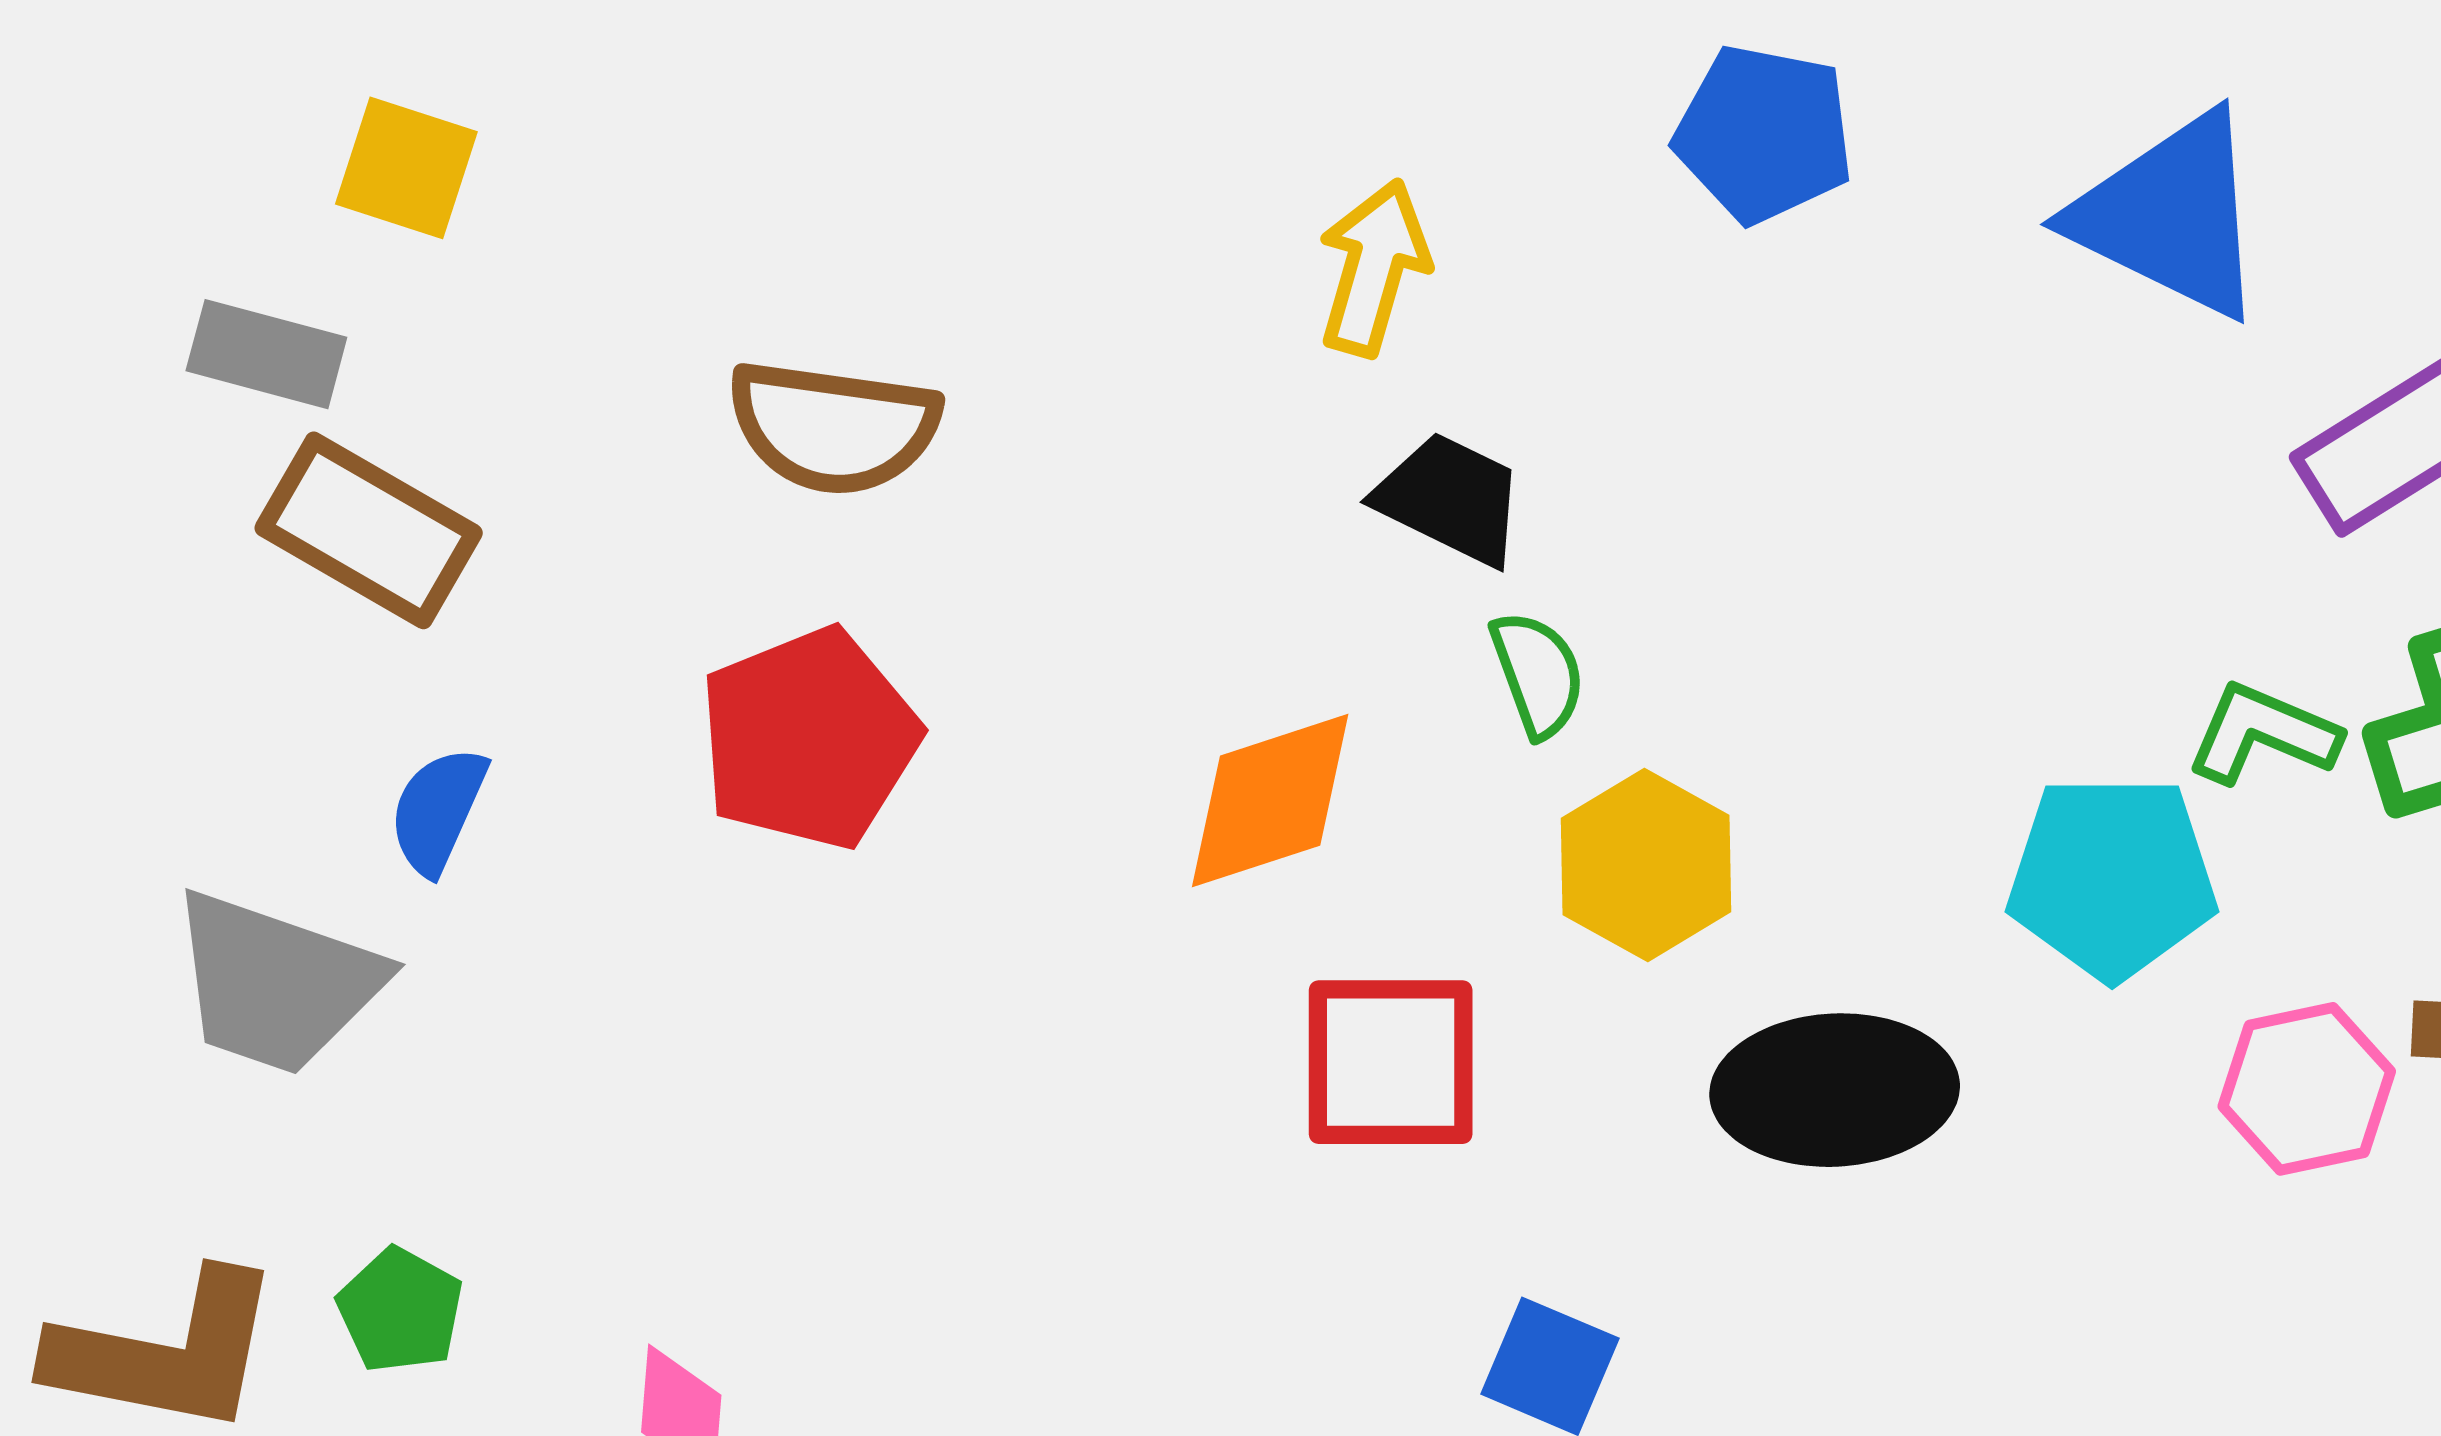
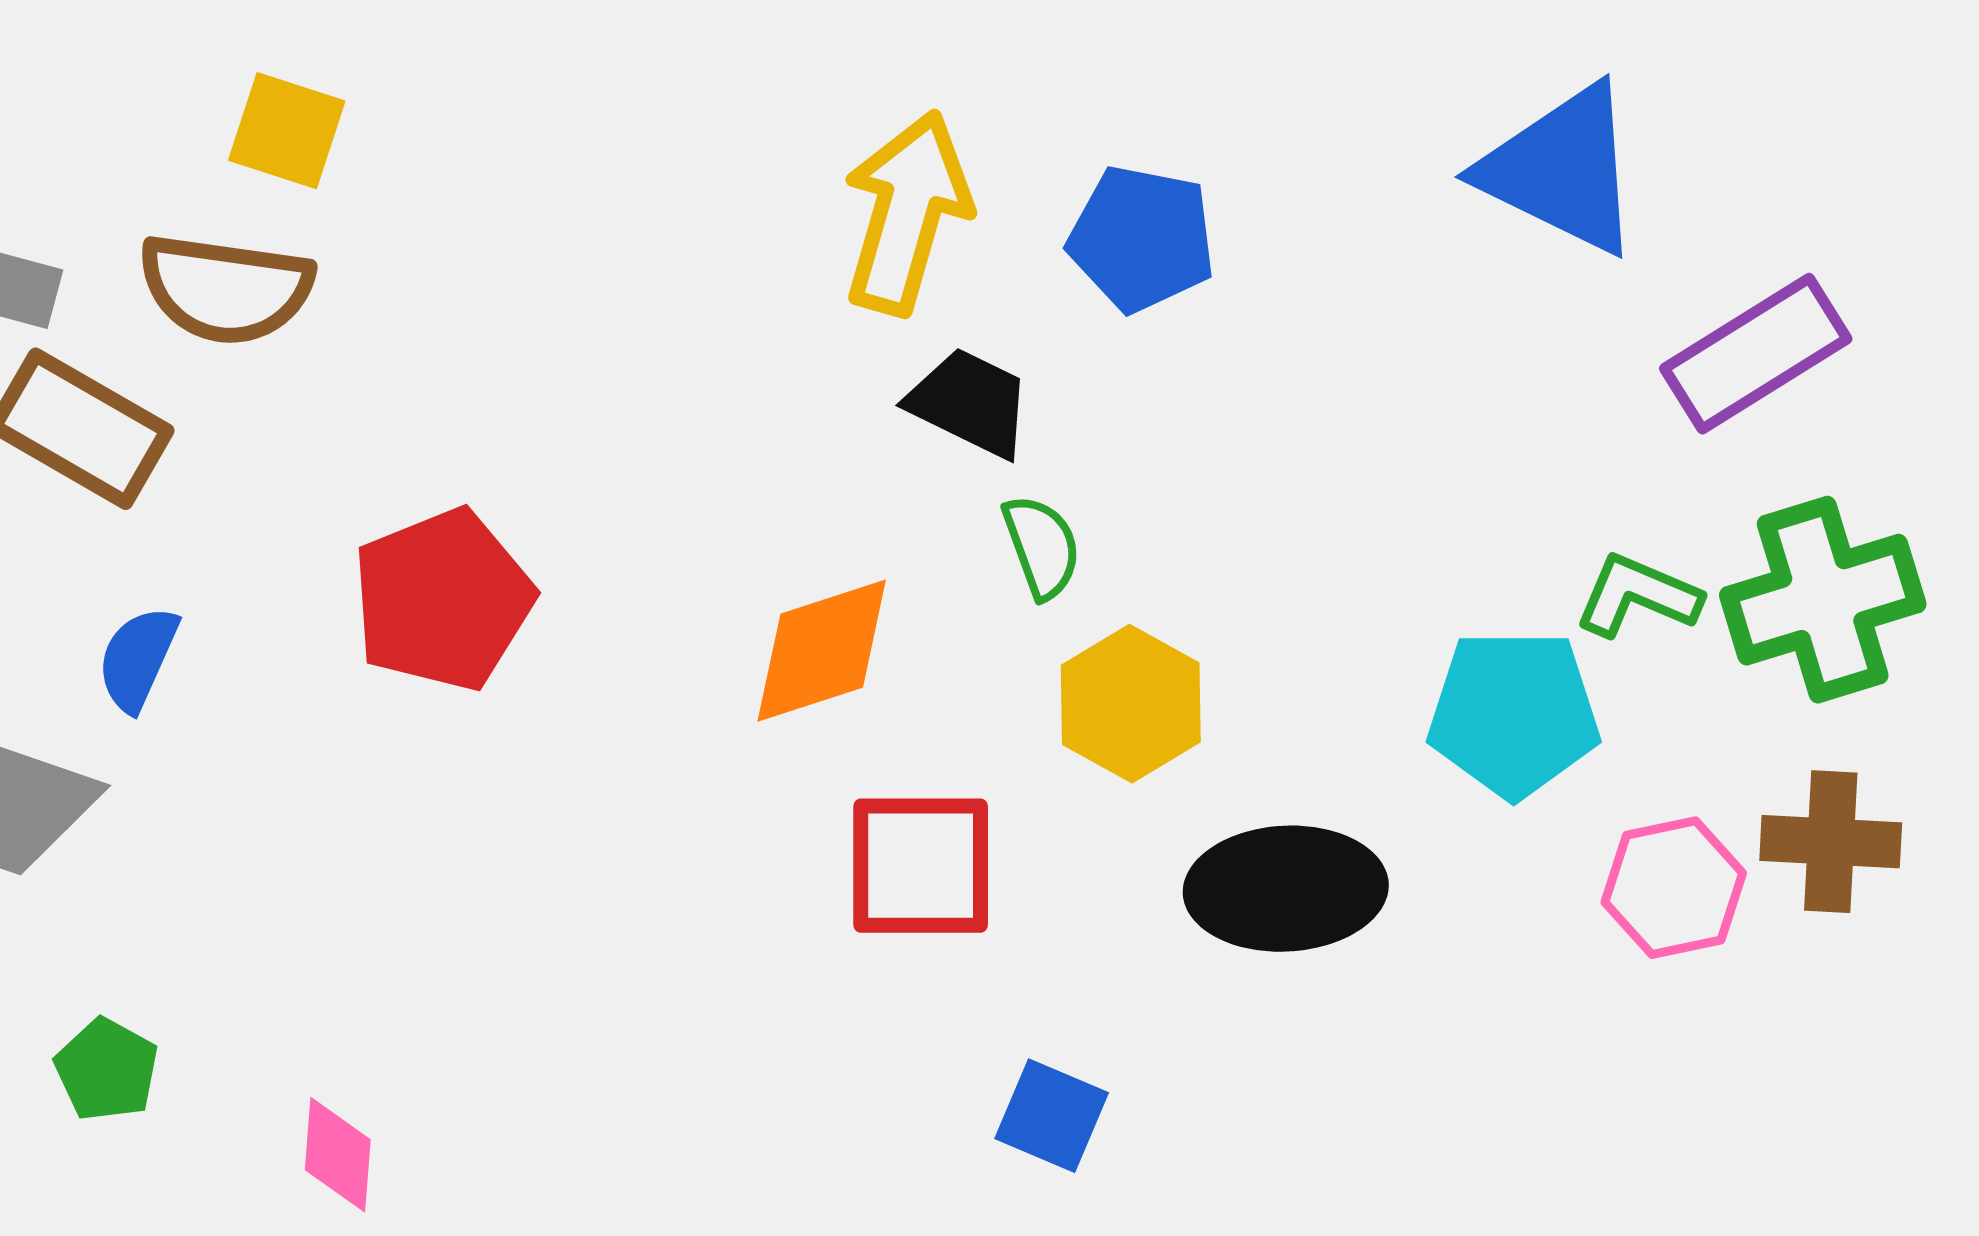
blue pentagon: (1764, 134) -> (1142, 239), moved
yellow square: (406, 168) -> (287, 131), moved
yellow arrow: (1374, 268) -> (907, 213), size x1.4
brown semicircle: (833, 427) -> (226, 289), moved

